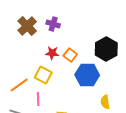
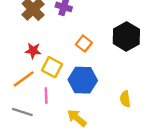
red star: (52, 53) -> (33, 51), moved
blue hexagon: (87, 75) -> (83, 80), moved

